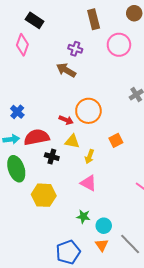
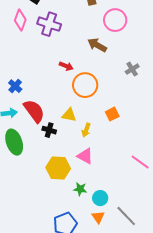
purple cross: (75, 49) -> (49, 24), moved, size x1.6
brown arrow: (66, 70) -> (97, 45), moved
red arrow: (66, 120) -> (66, 66), moved
red semicircle: (37, 137) -> (34, 111), turned 65
yellow hexagon: (44, 195) -> (58, 168), moved

